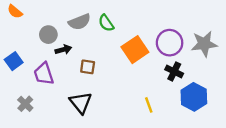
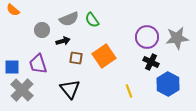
black arrow: (63, 50) -> (63, 41), moved
orange square: (135, 50) -> (104, 56), moved
blue square: (14, 61) -> (12, 67), moved, turned 35
gray cross: (25, 104) -> (22, 90), size x1.6

